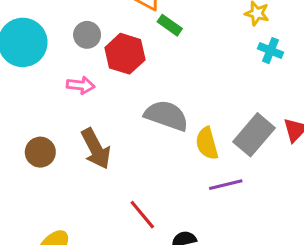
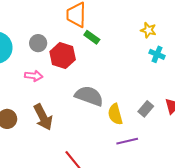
gray rectangle: (254, 135) -> (146, 109), size x0.6

